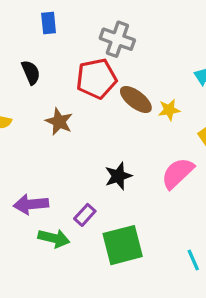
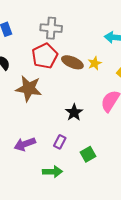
brown star: (59, 122) -> (29, 88), size x1.5
green arrow: (54, 238) -> (52, 172), moved
green square: (123, 245) -> (88, 154), size x0.6

